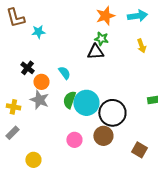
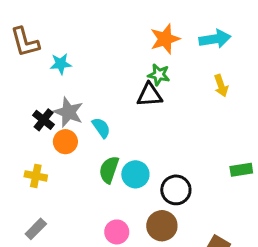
gray star: (39, 100) -> (69, 112), moved
cyan circle: (86, 103) -> (135, 174), size x0.7
yellow cross: (13, 107) -> (36, 176), moved
black circle: (112, 113) -> (176, 190), size x0.7
gray rectangle: (12, 133) -> (36, 229), moved

